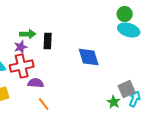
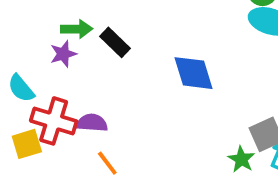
black rectangle: (48, 41) -> (115, 42), turned -49
red cross: (22, 66) -> (54, 121), moved, turned 30

